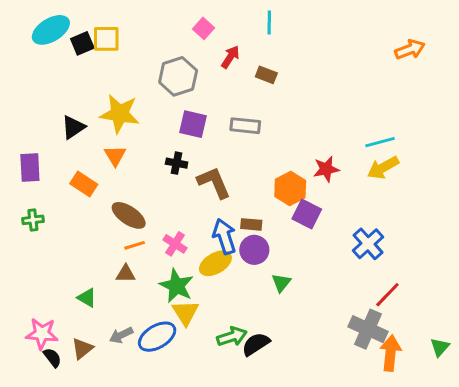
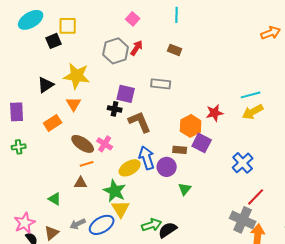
black square: (82, 43) -> (54, 41), moved
red arrow: (230, 57) -> (137, 48), moved
purple square: (193, 124) -> (126, 94), moved
orange rectangle: (84, 184) -> (53, 123), turned -66
brown rectangle: (251, 224) -> (180, 150), moved
pink cross: (175, 244) -> (105, 144), moved
yellow ellipse: (215, 263) -> (130, 168), moved
pink star: (42, 334) -> (25, 223), turned -30

